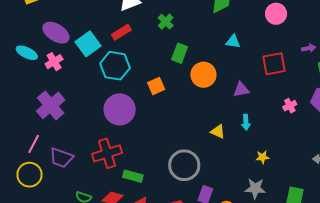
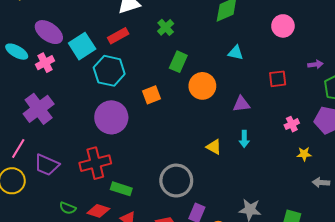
red square: (274, 64) -> (278, 79), size x0.7
yellow star: (262, 157) -> (304, 154), moved

